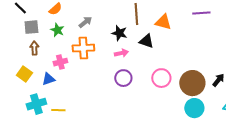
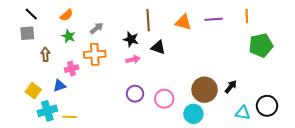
orange triangle: (163, 22) -> (183, 22), moved
gray square: (31, 27) -> (27, 33), moved
yellow square: (24, 74) -> (33, 91), moved
purple circle: (123, 78) -> (135, 94), moved
pink circle: (161, 78) -> (164, 99), moved
cyan circle: (194, 108) -> (193, 114), moved

